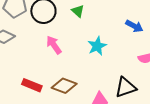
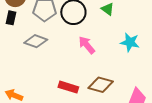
cyan star: (97, 46) -> (130, 42), turned -30

